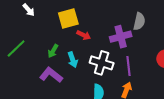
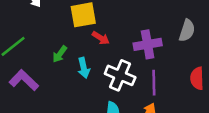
gray semicircle: (139, 21) -> (187, 30), moved
purple L-shape: (51, 75) -> (24, 80), moved

